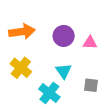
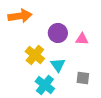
orange arrow: (22, 32) -> (20, 16), moved
yellow cross: (21, 68) -> (35, 55), moved

